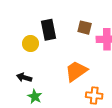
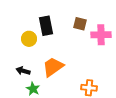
orange trapezoid: (76, 71) -> (53, 67), moved

